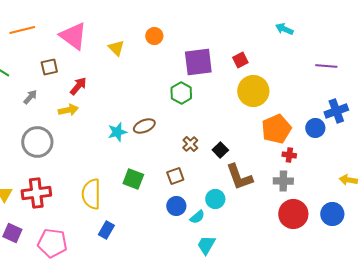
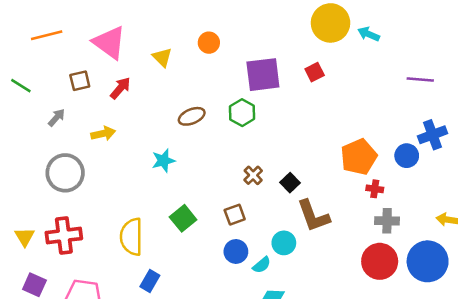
red arrow: (78, 86) -> (120, 88), moved
yellow circle: (253, 91) -> (331, 23), moved
brown ellipse: (144, 126) -> (192, 116), moved
green square: (133, 179) -> (183, 218), turned 30
gray cross: (283, 181) -> (387, 221), moved
blue circle: (332, 214) -> (428, 261), size x1.4

